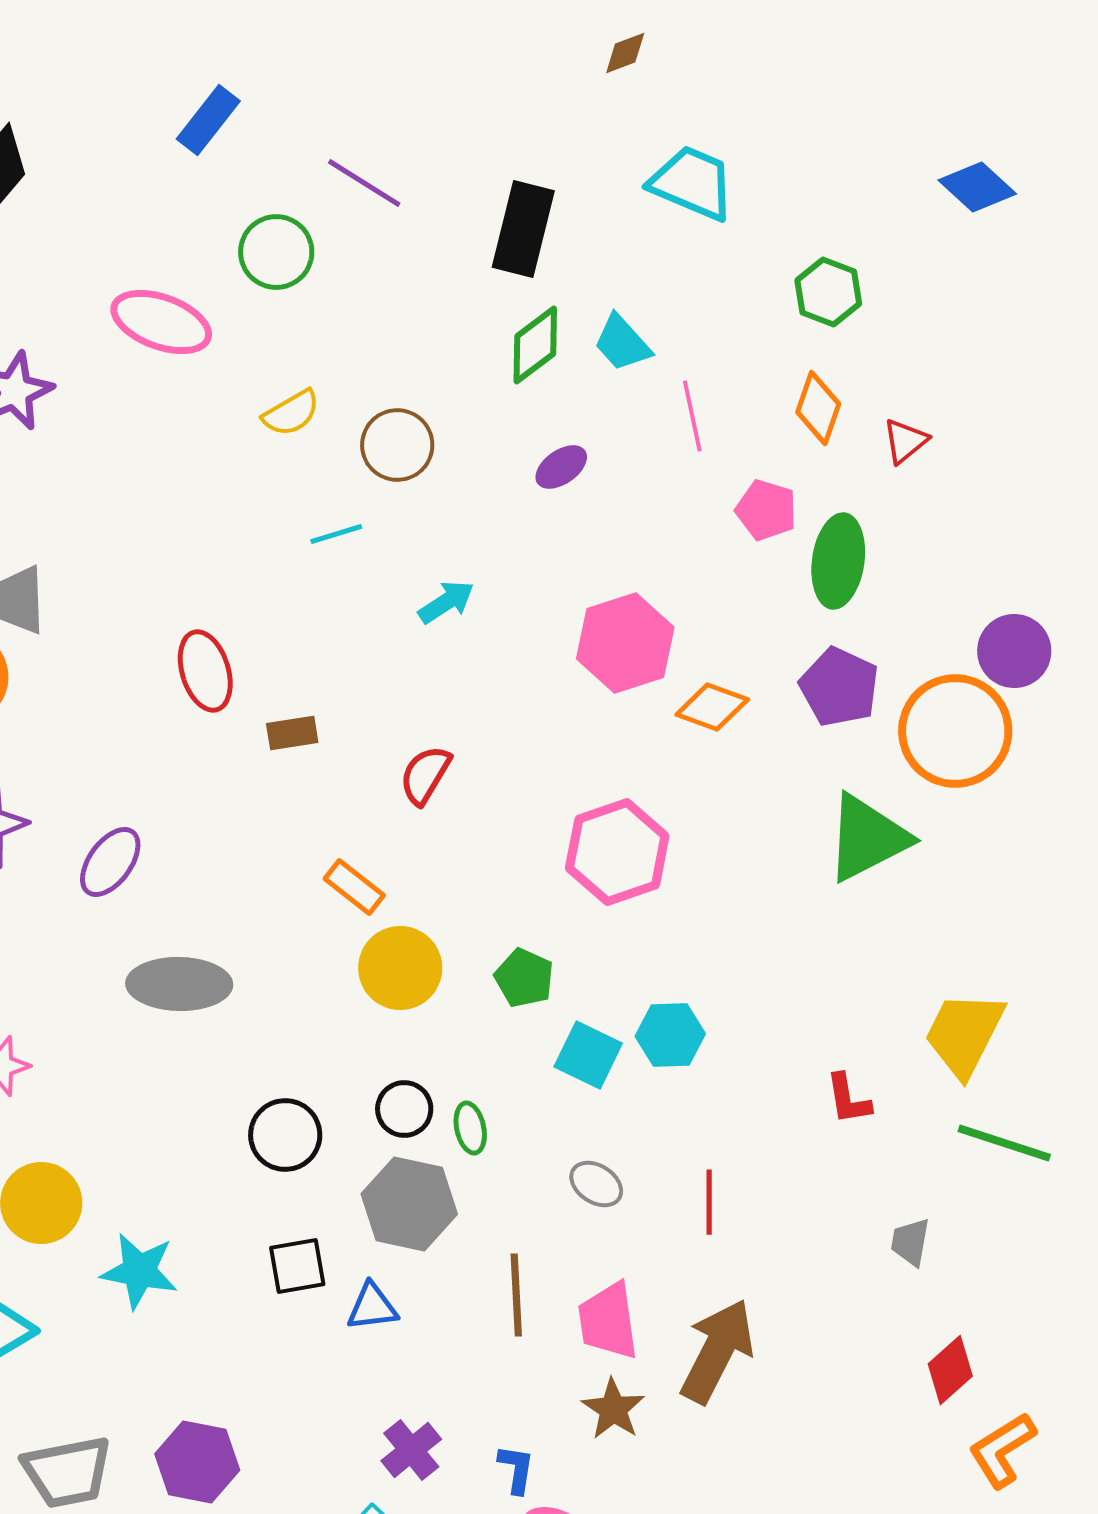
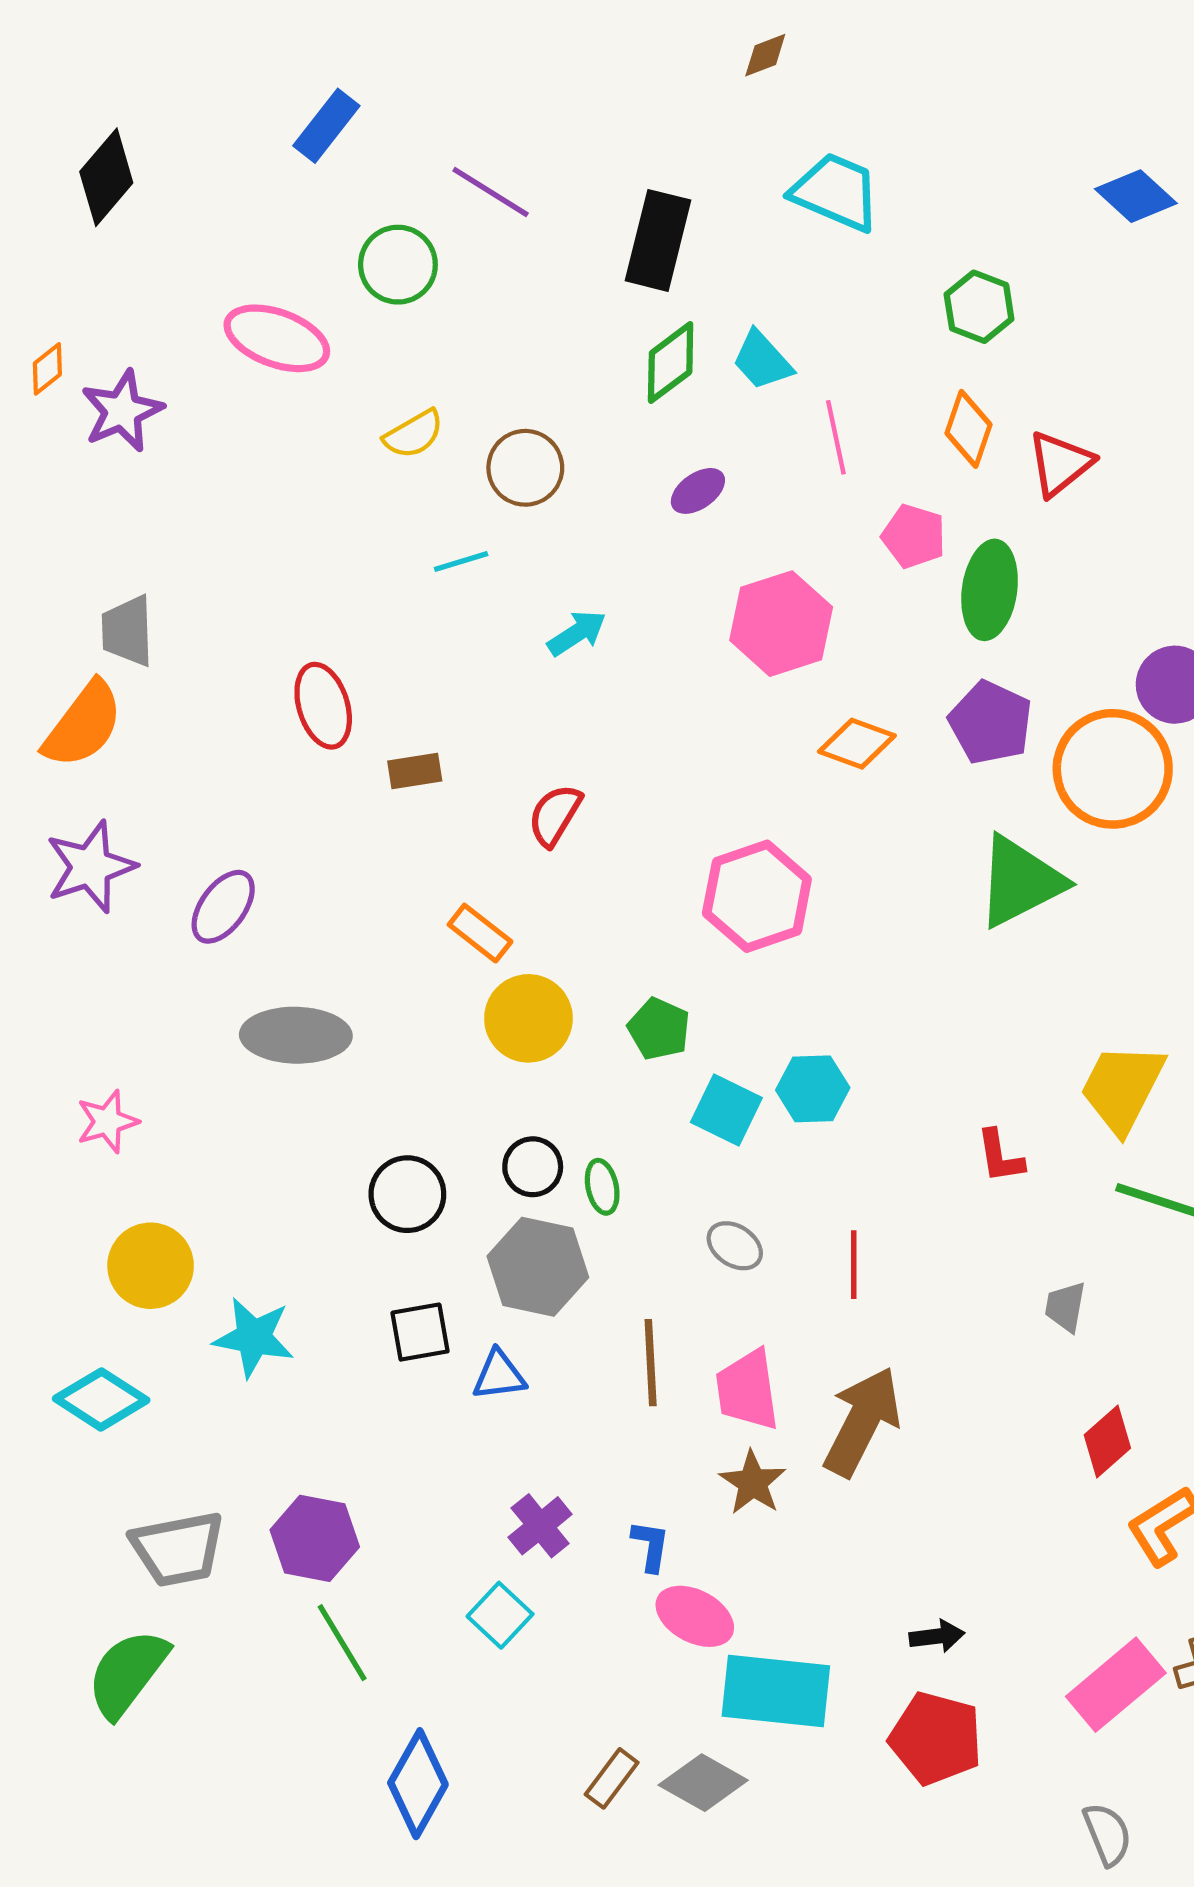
red triangle: (905, 441) -> (1060, 464), size x1.4
pink hexagon: (625, 643) -> (781, 624), moved

